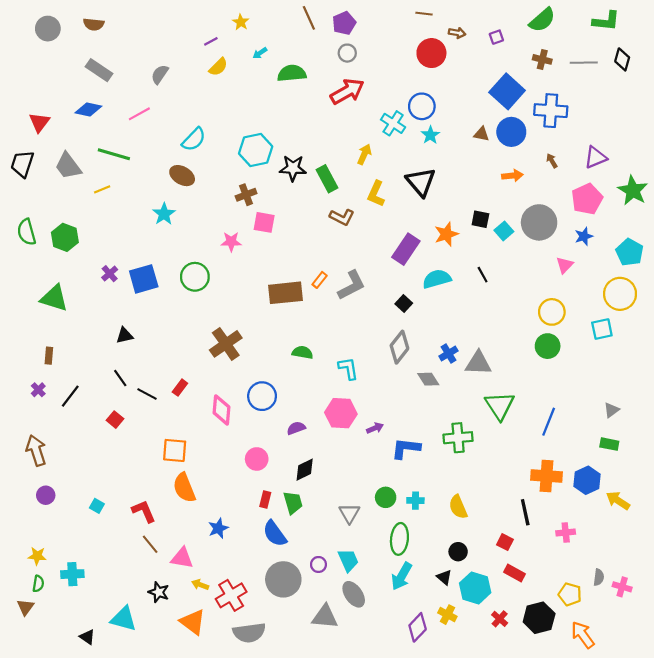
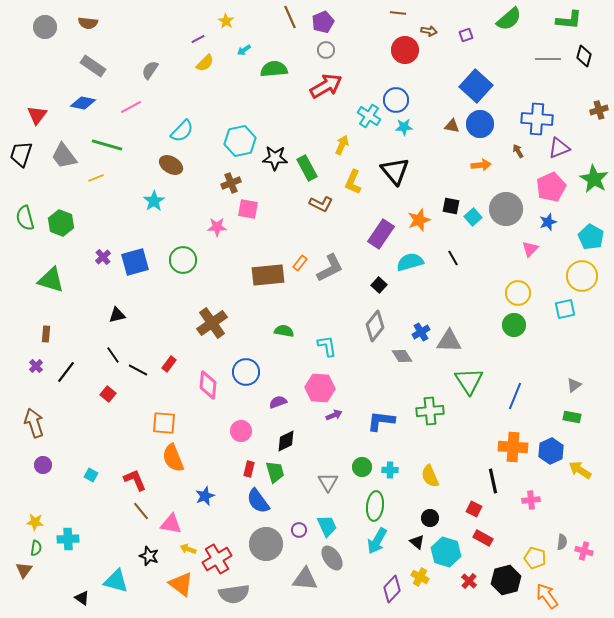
brown cross: (542, 59) -> (599, 110), moved, turned -30
blue cross: (551, 111) -> (537, 119), moved
cyan star: (430, 135) -> (404, 127), turned 30
purple arrow: (375, 428) -> (334, 415), moved

